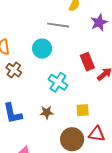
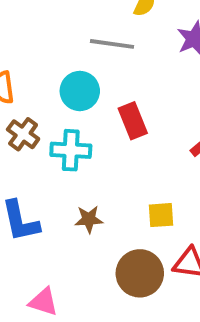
red rectangle: (87, 62) -> (133, 121), moved
cyan cross: (58, 82) -> (71, 150), moved, turned -30

